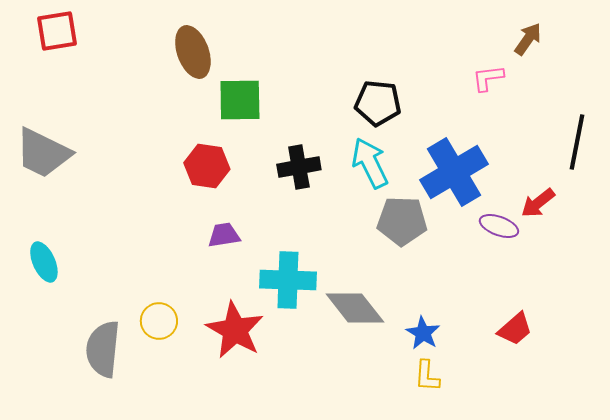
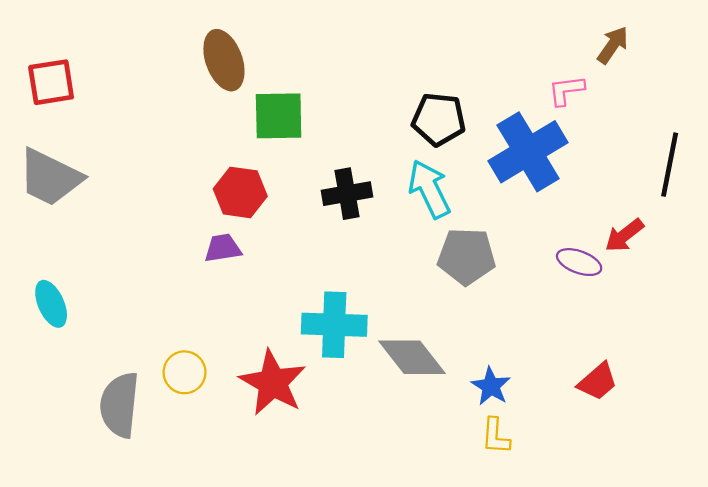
red square: (57, 31) -> (51, 82), moved
blue cross: (454, 172) -> (528, 152), moved
purple trapezoid: (224, 235) -> (223, 248), moved

